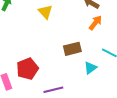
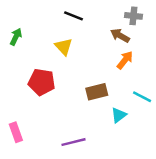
red pentagon: (27, 69) -> (42, 82), moved, turned 30

